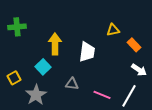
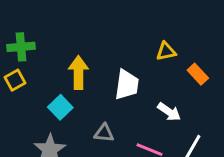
white arrow: (139, 70) -> (169, 112), moved
yellow square: (14, 78) -> (15, 80), moved

